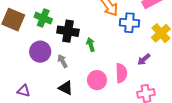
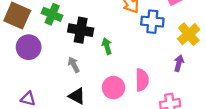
purple circle: (40, 52) -> (29, 47), moved
purple arrow: (144, 59) -> (179, 63), moved, turned 144

